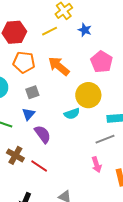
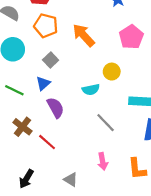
gray square: (32, 92) -> (51, 60), turned -32
yellow circle: (88, 95) -> (112, 72), size x0.6
gray line: (105, 139) -> (106, 123), moved, turned 60
pink arrow: (97, 165) -> (103, 161), moved

